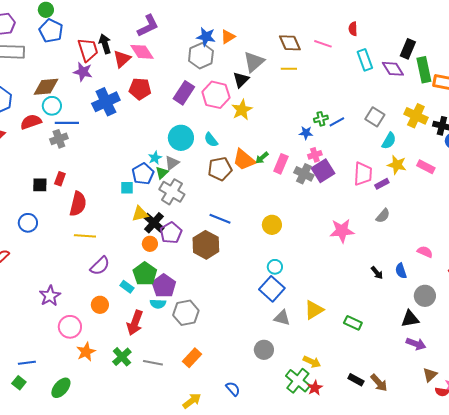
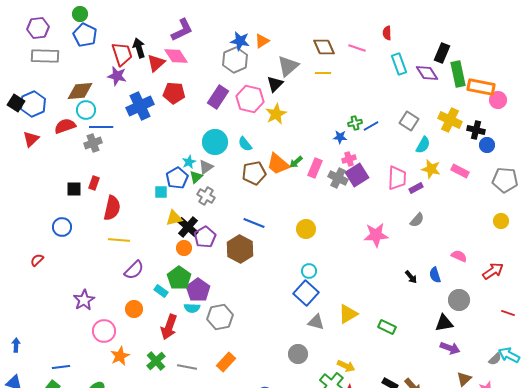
gray cross: (172, 192) -> (206, 196), size x0.7

